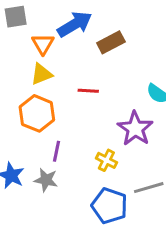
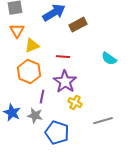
orange triangle: (43, 44) -> (17, 31), moved
purple star: (135, 129) -> (65, 82), moved
blue pentagon: (109, 206) -> (57, 133), moved

